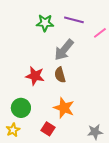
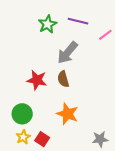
green star: (45, 23) -> (47, 24), turned -30
red square: (48, 129) -> (42, 139), moved
yellow star: (13, 130) -> (23, 137), moved

